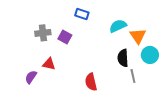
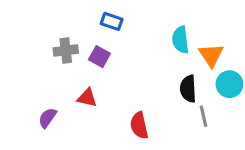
blue rectangle: (82, 14) -> (112, 21), moved
cyan semicircle: (118, 26) -> (181, 40), turned -72
red triangle: (49, 64) -> (87, 98), moved

